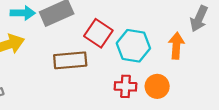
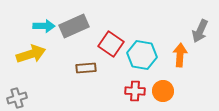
brown rectangle: (70, 60) -> (86, 68), size x0.7

